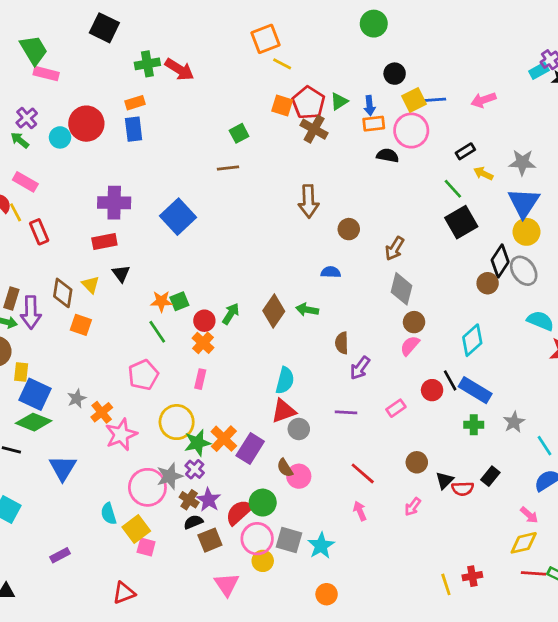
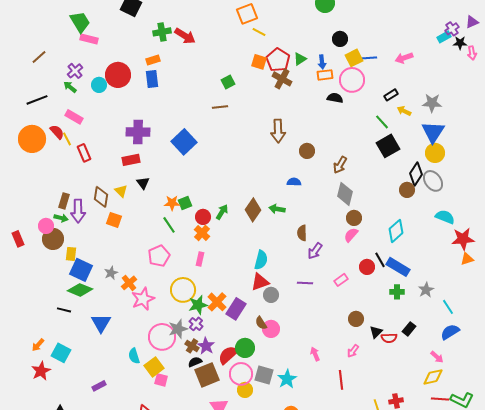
red line: (363, 473) -> (341, 380), moved, turned 42
brown square: (210, 540) -> (207, 375), size x1.4

